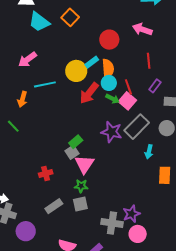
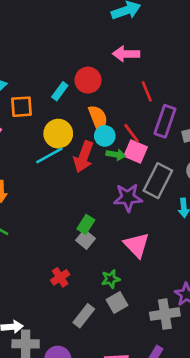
orange square: (70, 17) -> (21, 107), moved, turned -30
cyan rectangle: (92, 62) -> (60, 91), moved
cyan line: (45, 84) -> (49, 155), moved
purple rectangle: (155, 86) -> (165, 121), size x1.6
pink triangle: (84, 164) -> (137, 245), moved

